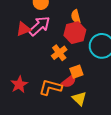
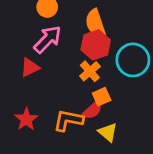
orange semicircle: (76, 17) -> (95, 23), size x1.5
red triangle: (24, 29) -> (30, 67), moved
orange cross: (59, 53) -> (90, 71), moved

